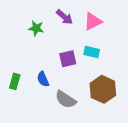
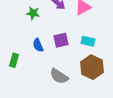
cyan rectangle: (92, 52) -> (88, 41), moved
blue semicircle: (43, 79) -> (38, 45), moved

